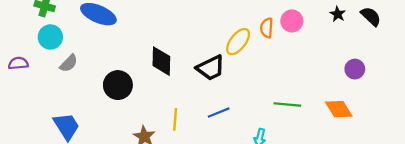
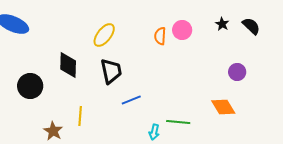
yellow ellipse: (238, 42) -> (104, 35), moved
black trapezoid: (211, 68) -> (111, 71), turned -76
green line: (287, 105) -> (178, 122), moved
blue line: (219, 113) -> (131, 100), moved

